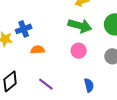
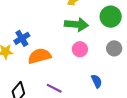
orange semicircle: (38, 50) -> (39, 56), size x1.6

